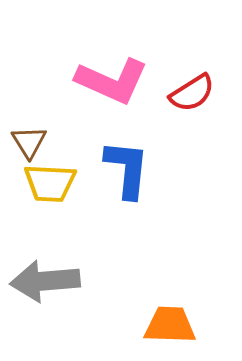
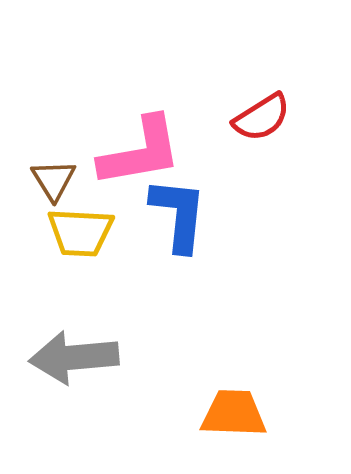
pink L-shape: (112, 81) -> (140, 152), moved, turned -34

